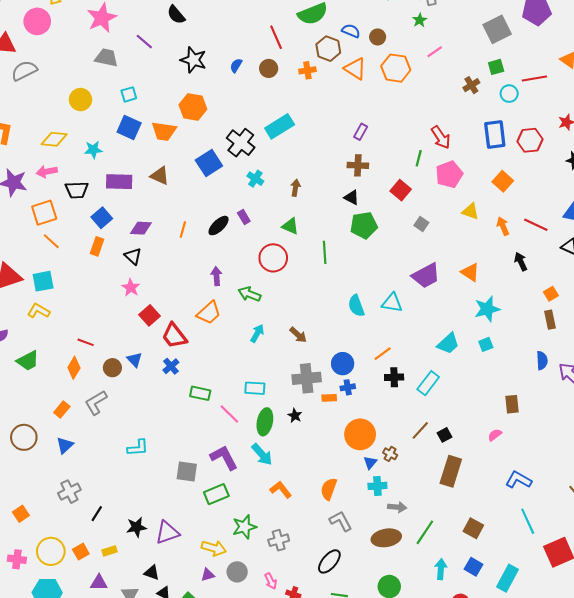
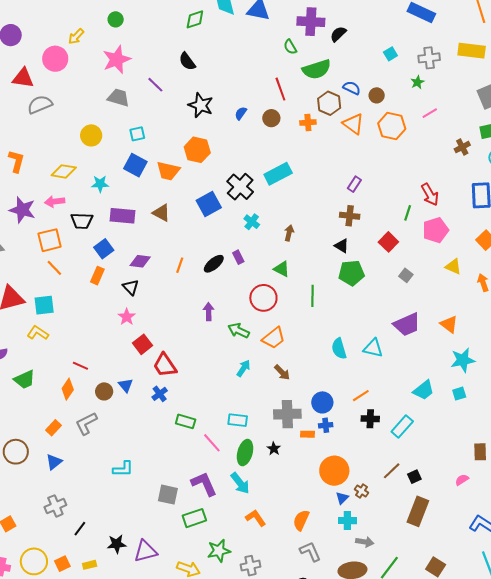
orange trapezoid: (209, 313) -> (274, 338), moved

